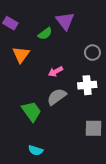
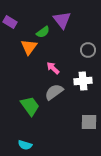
orange triangle: (21, 55) -> (29, 47), moved
pink arrow: (56, 71) -> (53, 68), turned 72
cyan semicircle: (36, 150) -> (25, 145), moved

